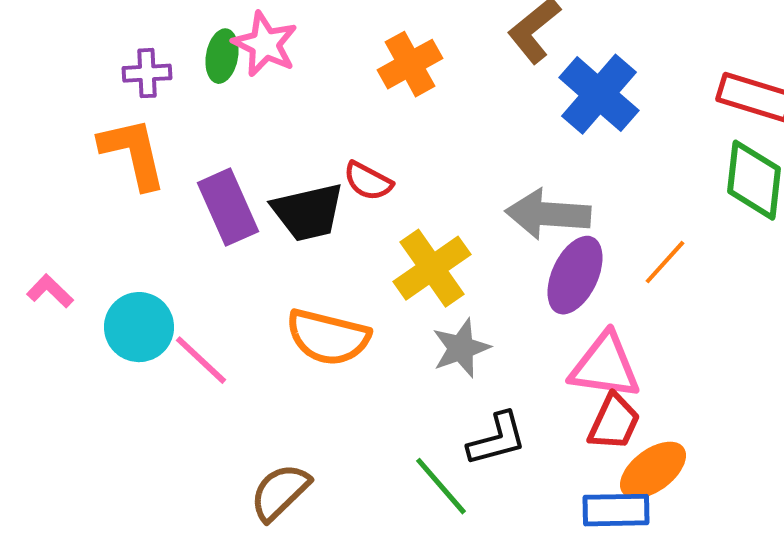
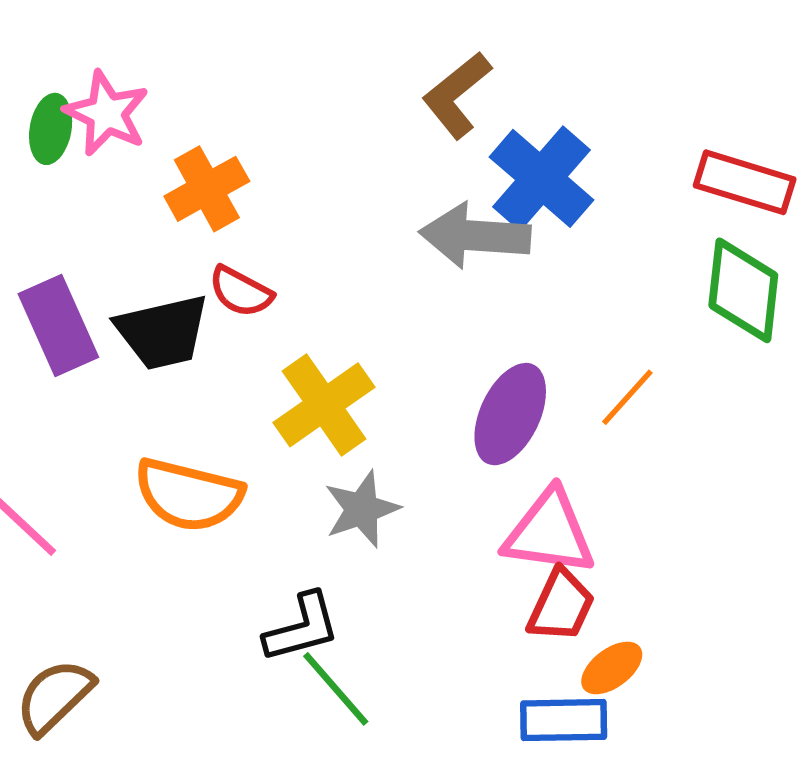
orange cross: (410, 64) -> (207, 189), moved
gray arrow: (548, 214) -> (475, 236), moved
black L-shape: (497, 439) -> (302, 628), moved
orange ellipse: (653, 470) -> (612, 668), size x0.7
brown semicircle: (280, 492) -> (54, 697), moved

